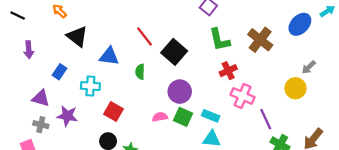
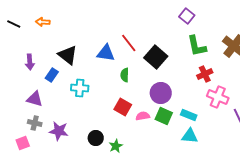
orange arrow: (60, 11) -> (43, 22), moved, turned -40
black triangle: (77, 36) -> (68, 55), moved
purple arrow: (29, 50) -> (30, 62), moved
blue triangle: (109, 56) -> (106, 53), moved
red square: (114, 111) -> (123, 107), moved
purple star: (67, 116) -> (59, 131), moved

